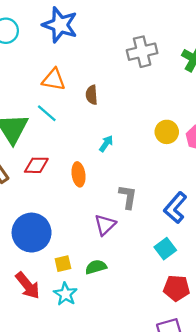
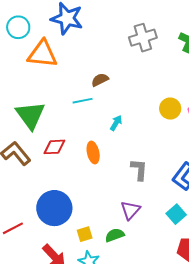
orange triangle: (54, 80) -> (43, 54), moved, size x1.4
brown semicircle: (92, 95) -> (100, 80), turned 72
cyan line: (47, 113) -> (83, 101), moved, turned -48
purple triangle: (105, 225) -> (130, 210), moved

